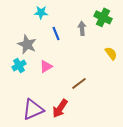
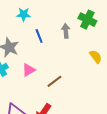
brown line: (79, 83) -> (54, 81), moved

